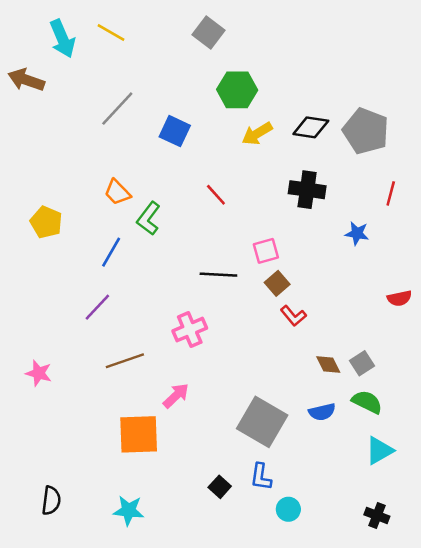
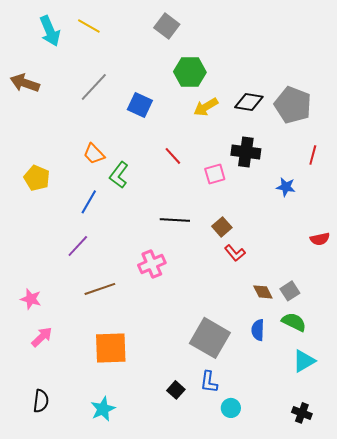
brown arrow: (26, 80) -> (25, 83), moved
pink square: (266, 251) -> (215, 174), moved
pink arrow: (176, 396) -> (42, 337), moved
blue semicircle: (322, 412) -> (258, 330), turned 105
cyan star: (129, 511) -> (103, 409), turned -30

